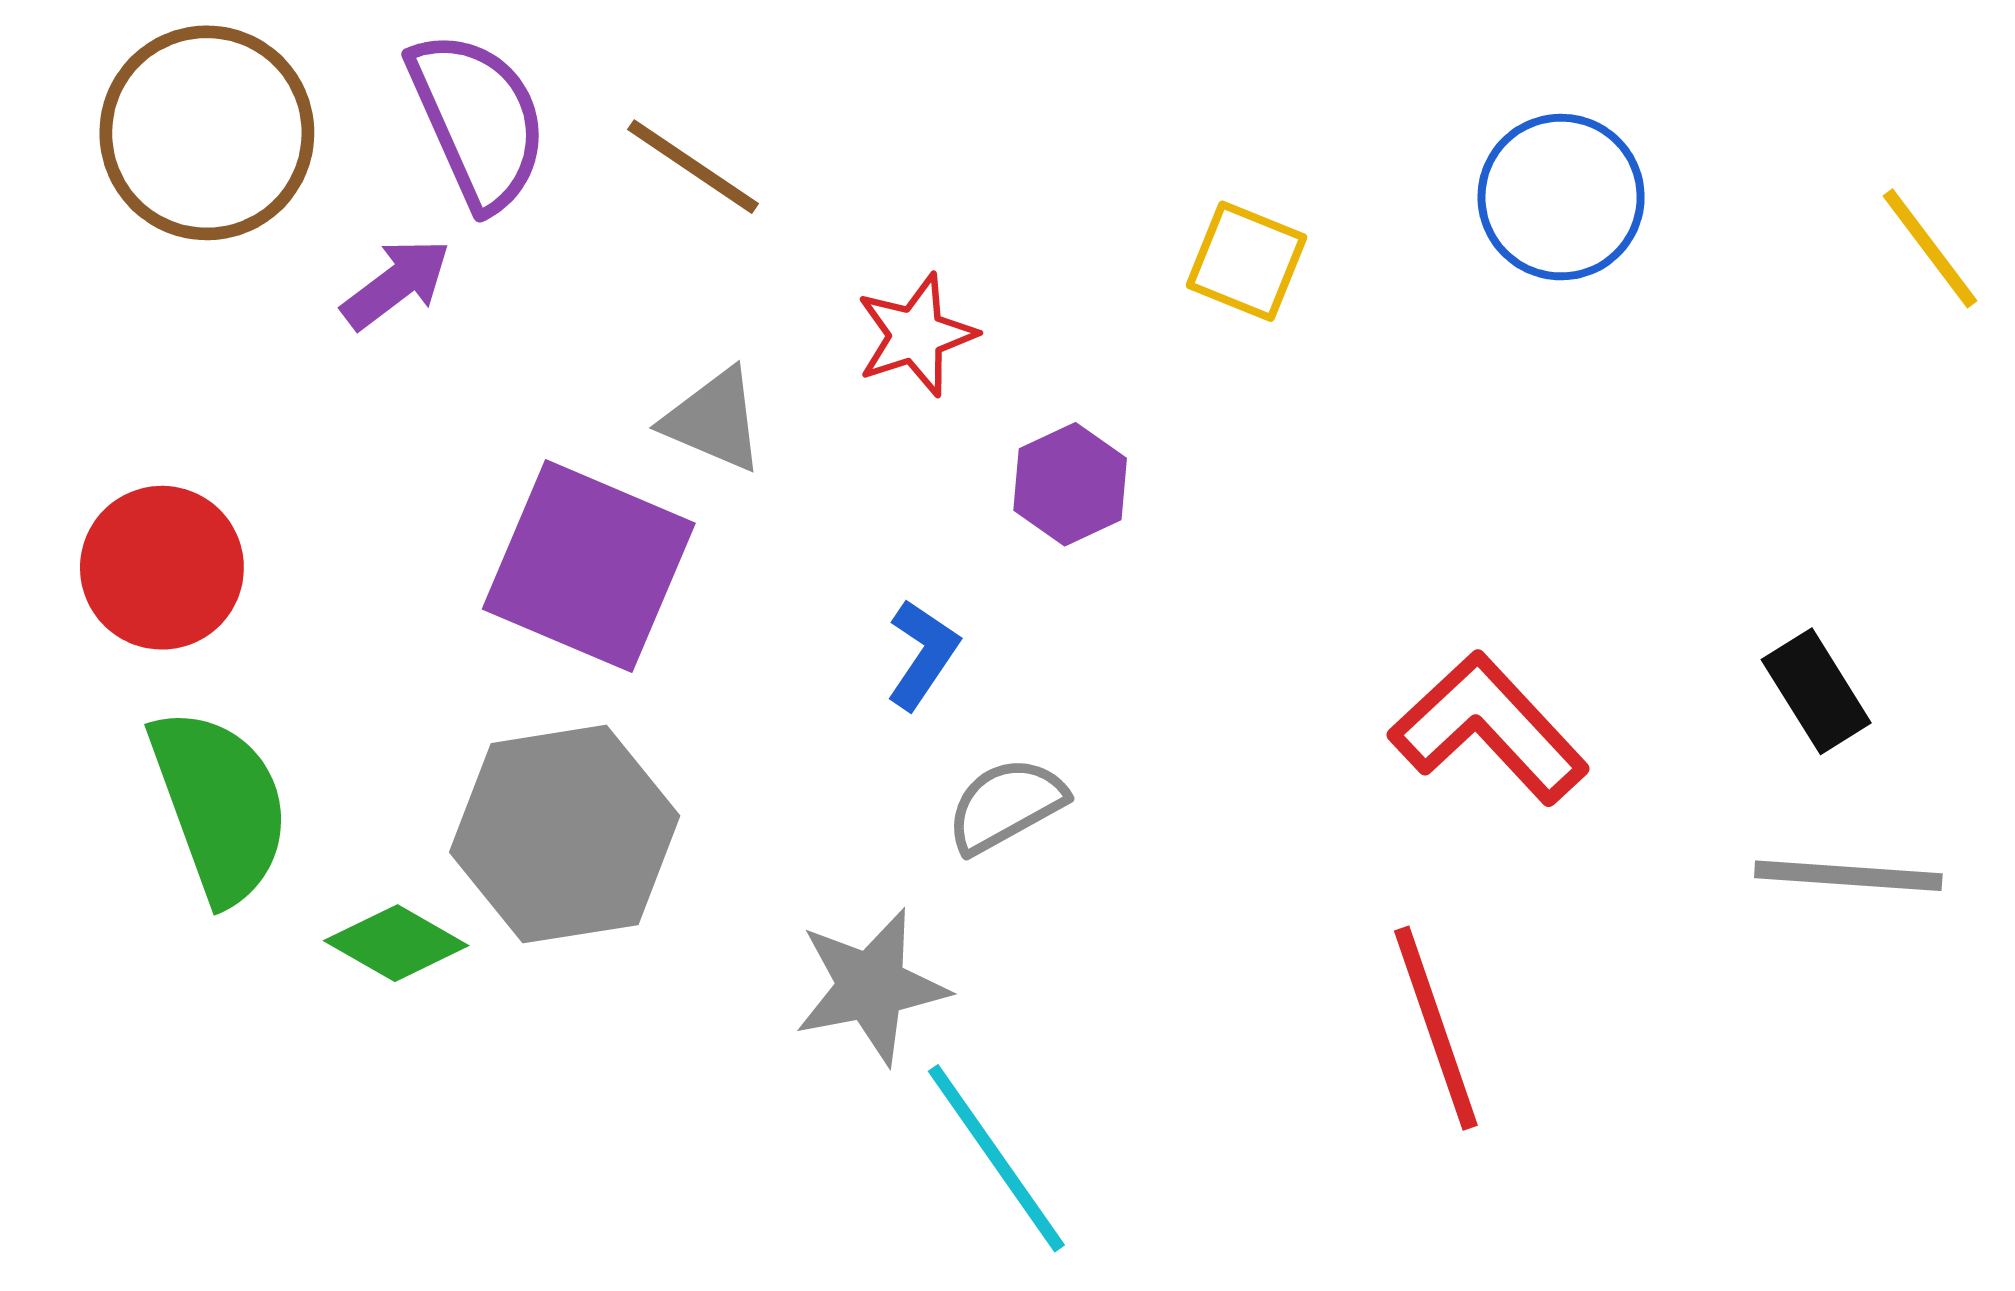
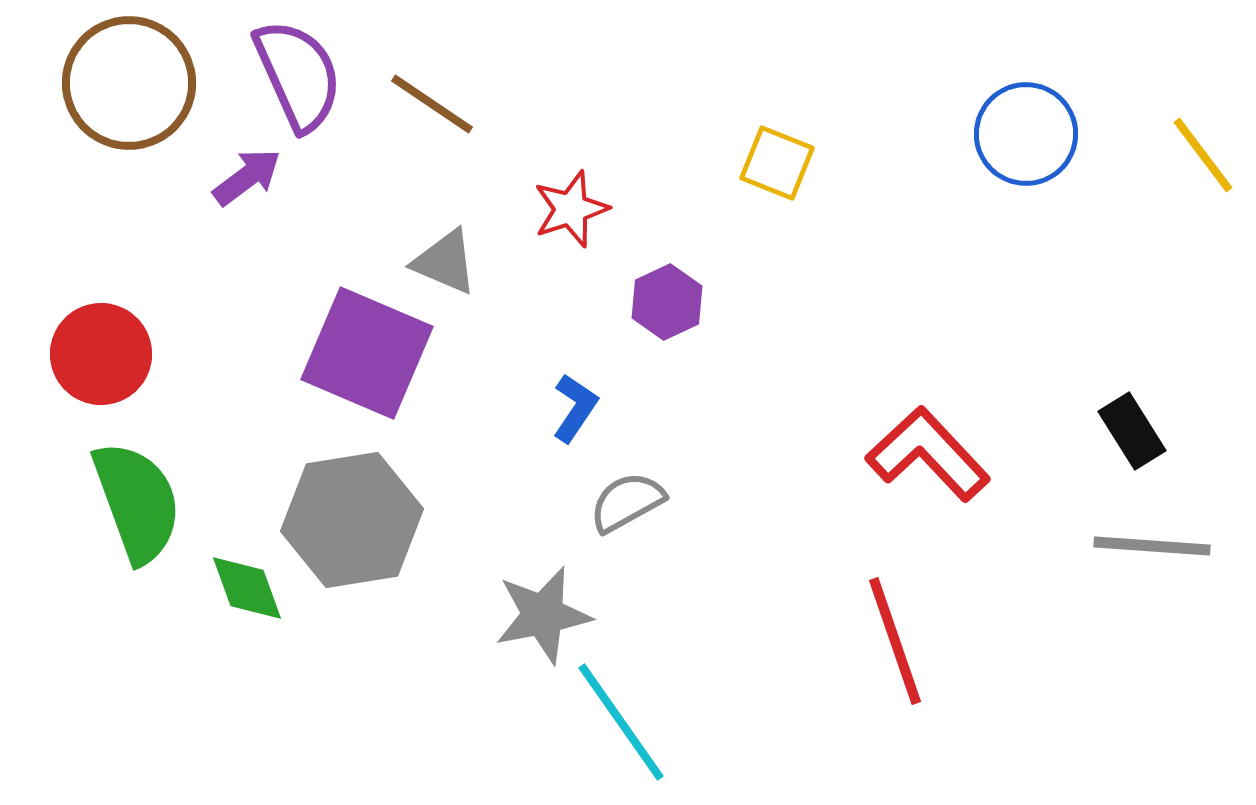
blue circle: (1561, 197) -> (1026, 134), moved
green diamond: (396, 943) -> (247, 588), turned 40

